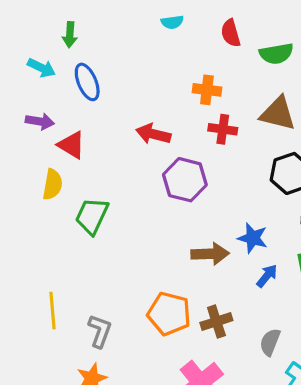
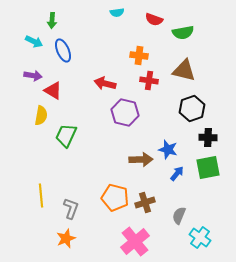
red semicircle: (231, 33) -> (154, 20), turned -54

